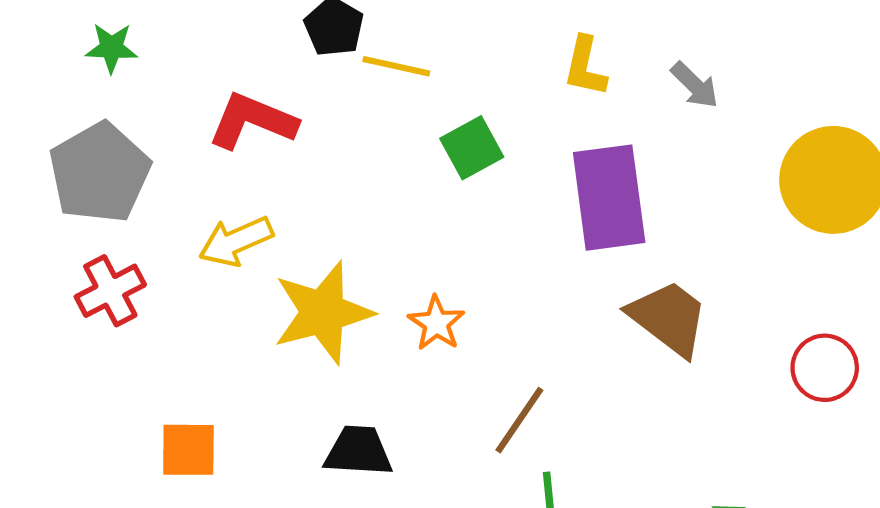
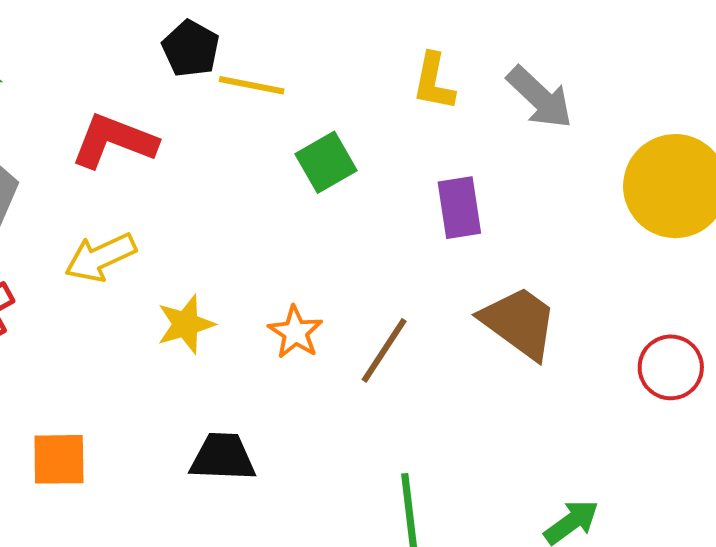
gray arrow: (695, 85) -> (540, 97), size x1.4
purple rectangle: (609, 198) -> (459, 208), size x0.6
yellow star: (323, 313) -> (186, 324), size x0.6
brown line: (519, 420) -> (384, 350), moved

